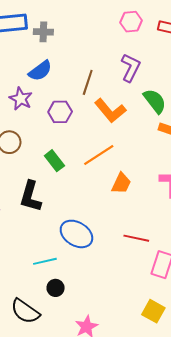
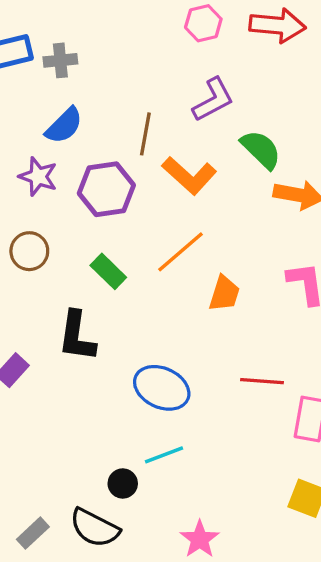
purple L-shape: (131, 68) -> (213, 100), turned 44
purple hexagon: (60, 112) -> (106, 189), size x1.4
cyan line: (45, 261) -> (164, 455), moved
black circle: (56, 288) -> (123, 483), moved

